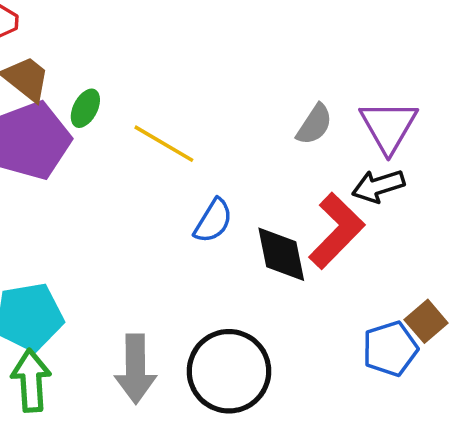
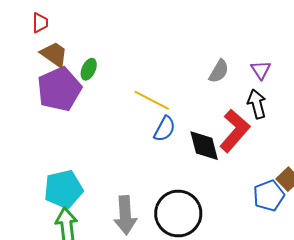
purple triangle: (389, 126) -> (261, 70), size x0.6
yellow line: (164, 144) -> (152, 100), moved
black arrow: (378, 186) -> (257, 104), turned 96

